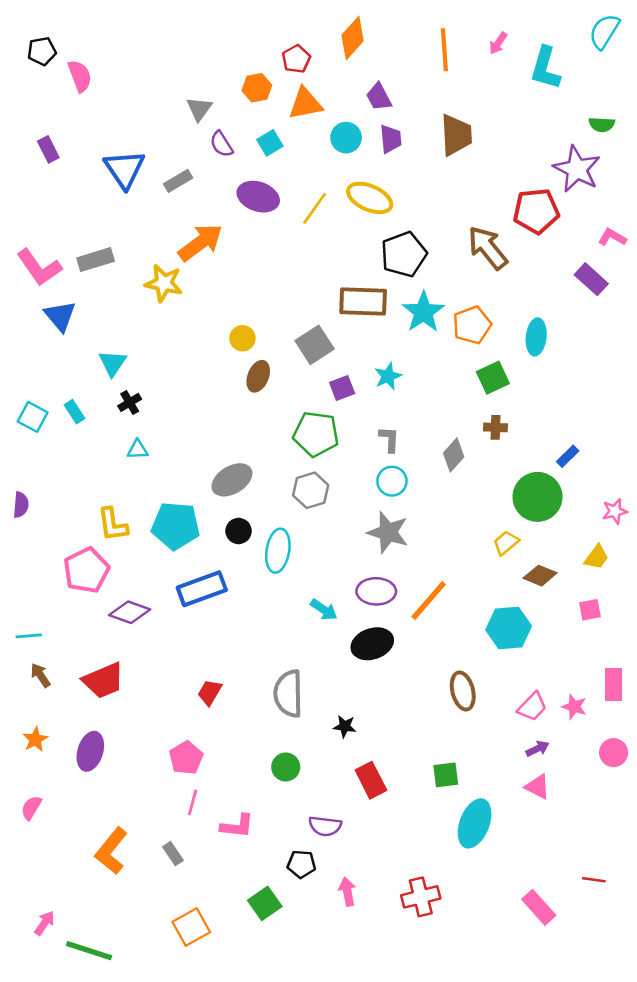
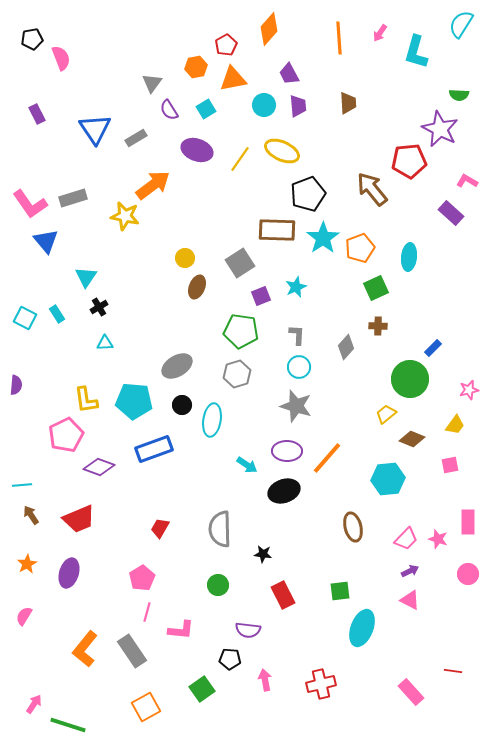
brown trapezoid: (456, 135) -> (348, 103), size x0.7
gray rectangle: (173, 854) -> (132, 651), size x1.8

